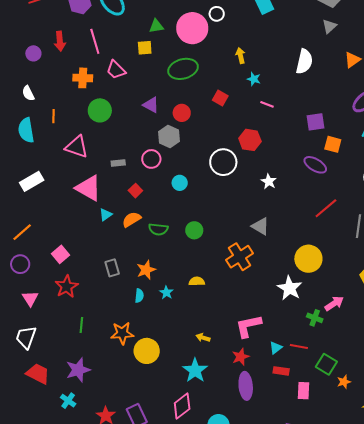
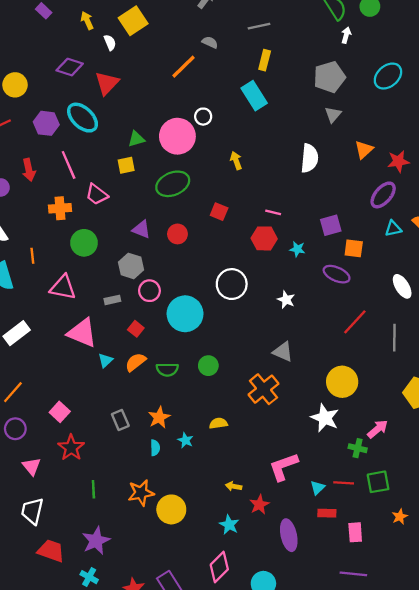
cyan star: (254, 79) -> (297, 249), moved
gray hexagon: (169, 137) -> (131, 266), moved
red hexagon: (250, 140) -> (264, 238), moved
cyan circle: (180, 183) -> (185, 314), size x2.0
red star: (241, 357) -> (259, 505), moved
green square: (326, 364) -> (378, 482), moved, turned -35
cyan star: (195, 370) -> (229, 525), size x0.7

